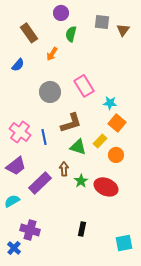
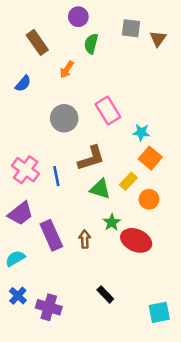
brown arrow: (64, 169) -> (85, 239), moved
green star: (81, 181) -> (112, 222), moved
purple rectangle: (40, 183) -> (51, 235), turned -70
black rectangle: (82, 229) -> (105, 294), turned -56
purple cross: (30, 230) -> (49, 307), moved
blue cross: (14, 248) -> (18, 296), moved

